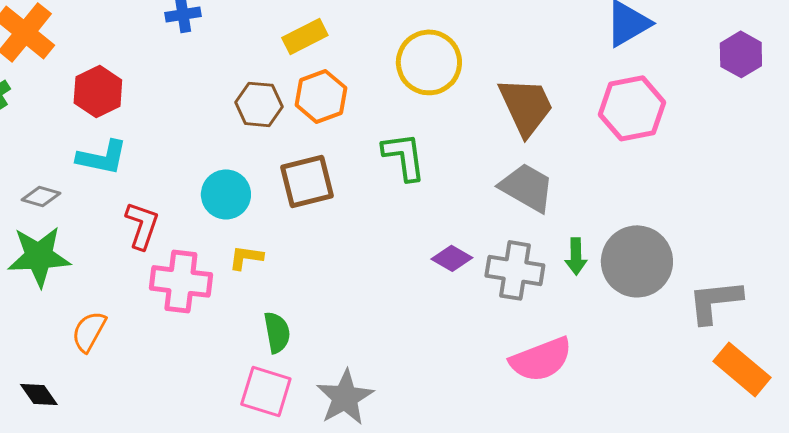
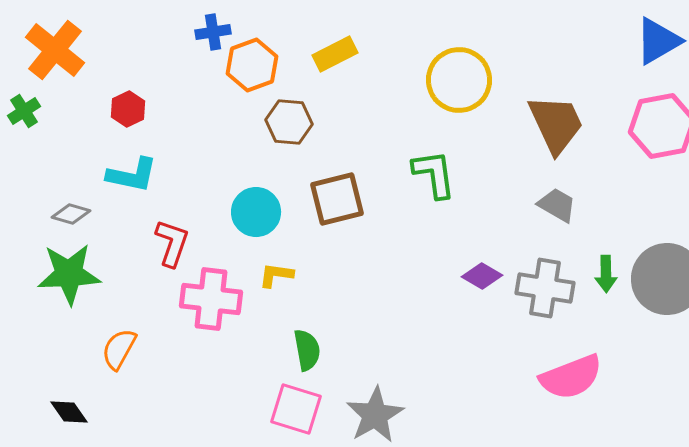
red hexagon: (98, 91) -> (128, 109), size x0.7
orange hexagon: (321, 96) -> (252, 65), moved
gray trapezoid: (527, 187) -> (557, 205), size x0.7

